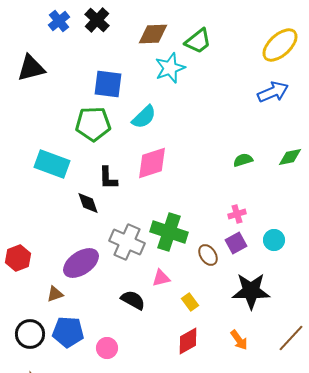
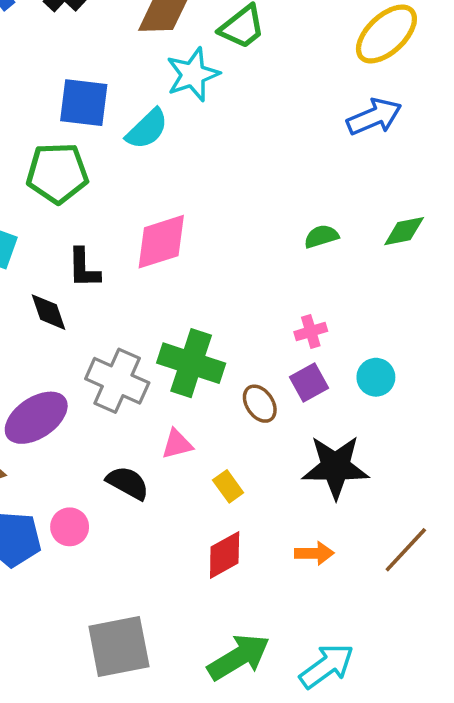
cyan semicircle: (144, 117) -> (147, 129), moved
orange arrow: (239, 340) -> (314, 553), turned -55
pink circle: (107, 348) -> (70, 527), moved

